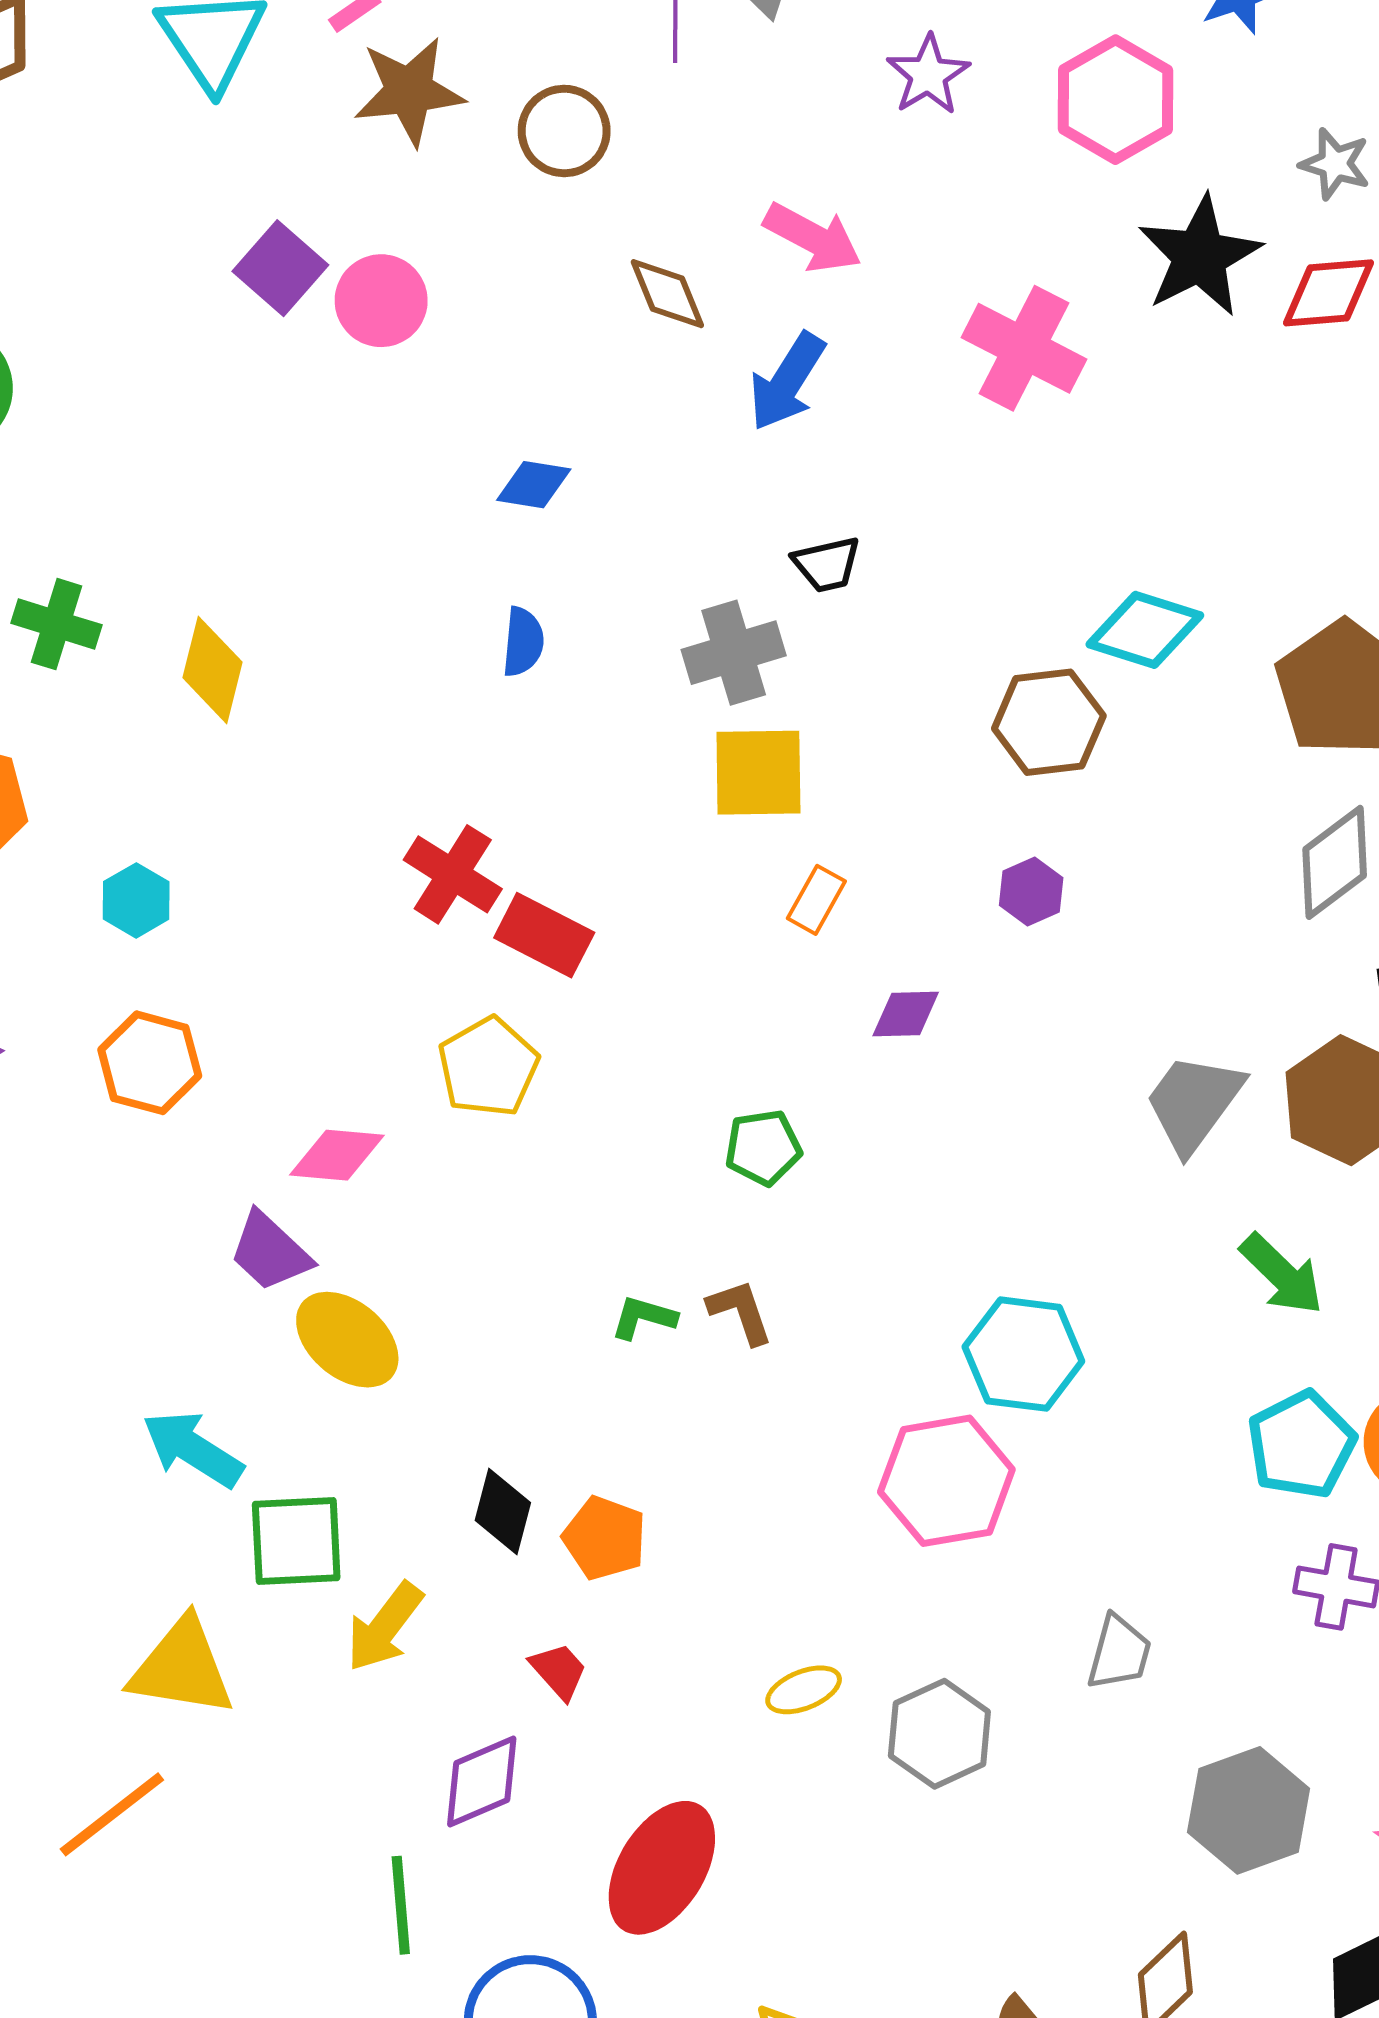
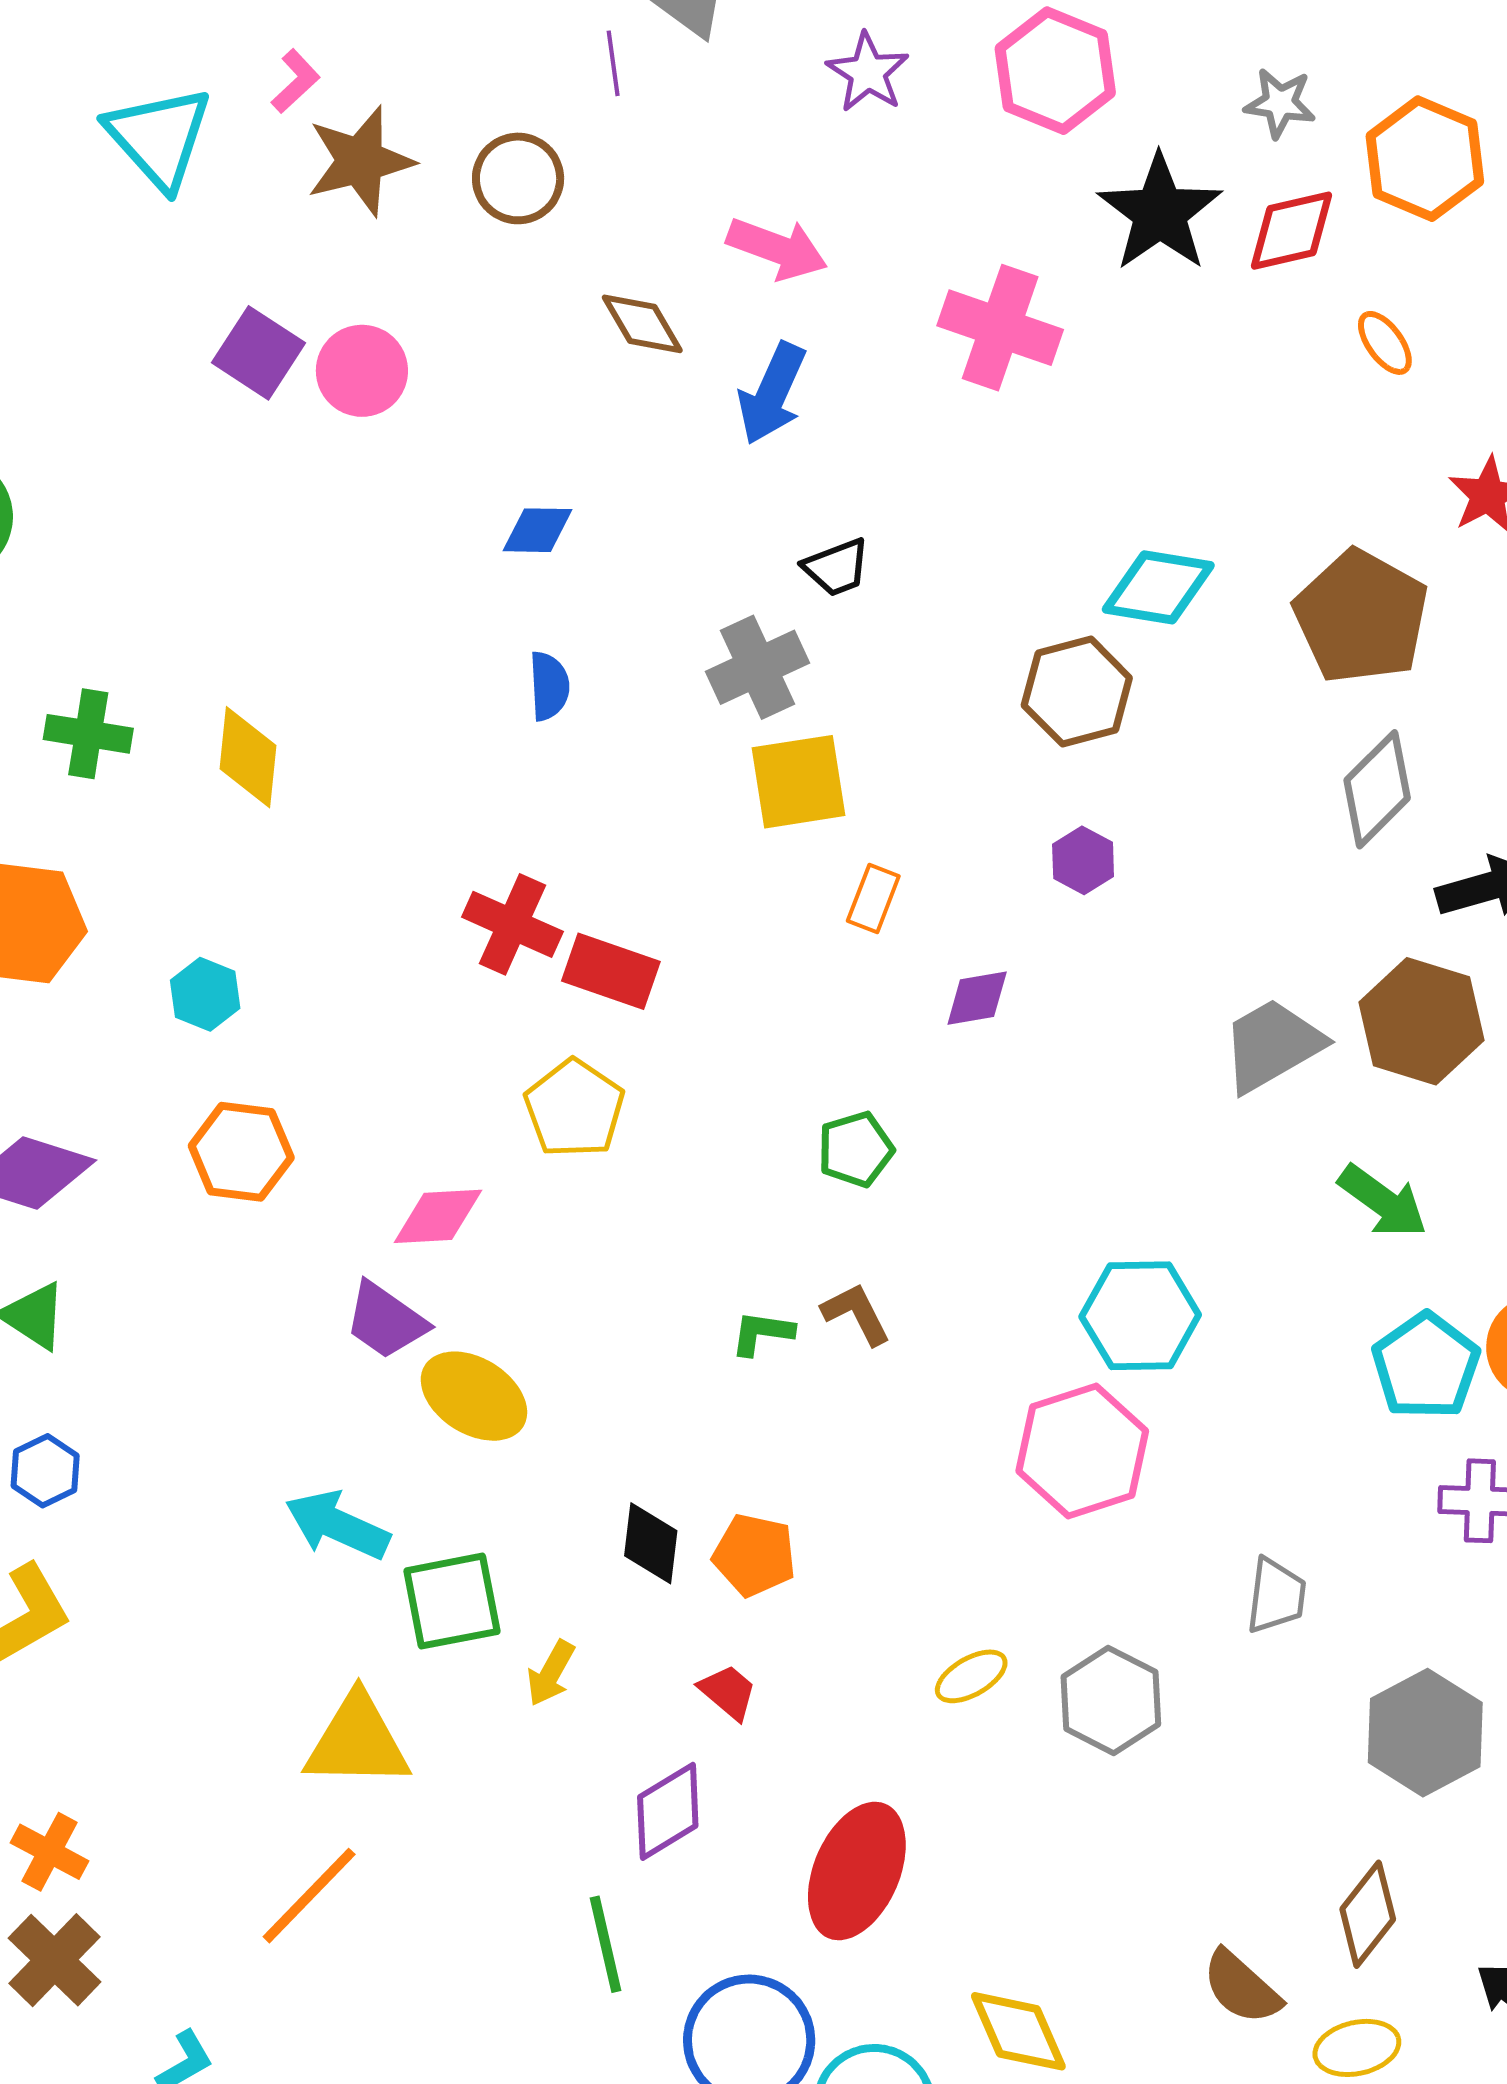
gray trapezoid: (1194, 1103) -> (1272, 1045), turned 32
yellow arrow: (385, 1627) -> (551, 1673), size x0.7

